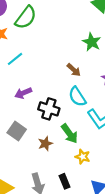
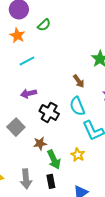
green semicircle: (26, 17) -> (44, 25), size x0.6
green arrow: (70, 134) -> (54, 160), moved
yellow star: (83, 157) -> (78, 155), moved

